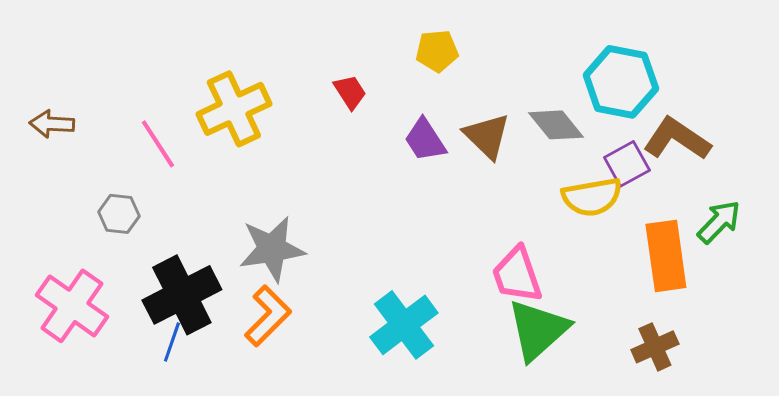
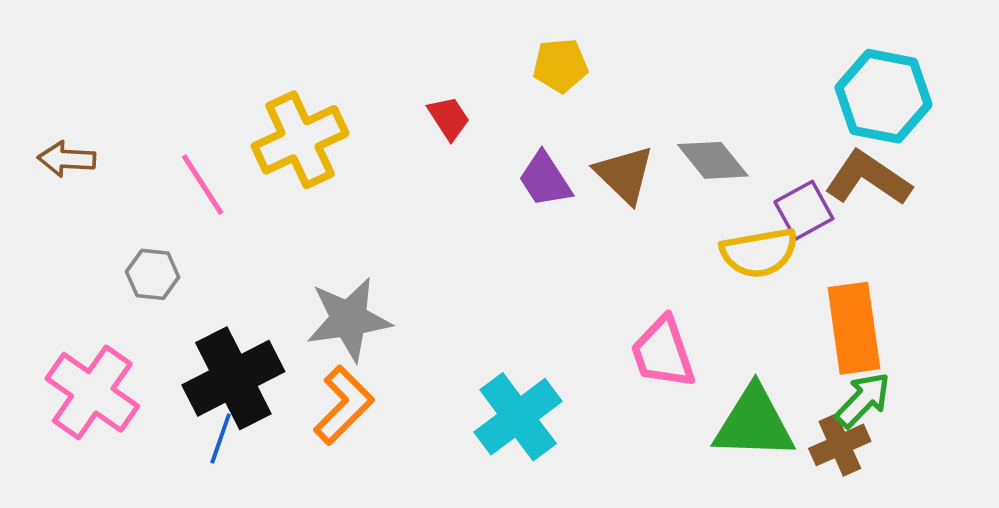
cyan hexagon: (621, 82) -> (883, 96), moved
green arrow: (719, 222) -> (863, 400), moved
green triangle: (538, 330) -> (754, 423), moved, turned 44

